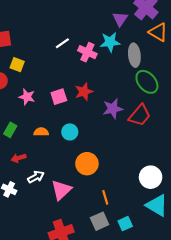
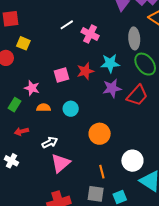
cyan star: (110, 42) -> (110, 63), moved
pink star: (27, 97) -> (32, 88), moved
orange circle: (87, 164) -> (100, 134), moved
white arrow: (36, 177) -> (50, 142), moved
white circle: (151, 177) -> (132, 161), moved
gray square: (100, 221) -> (96, 194), turned 30

